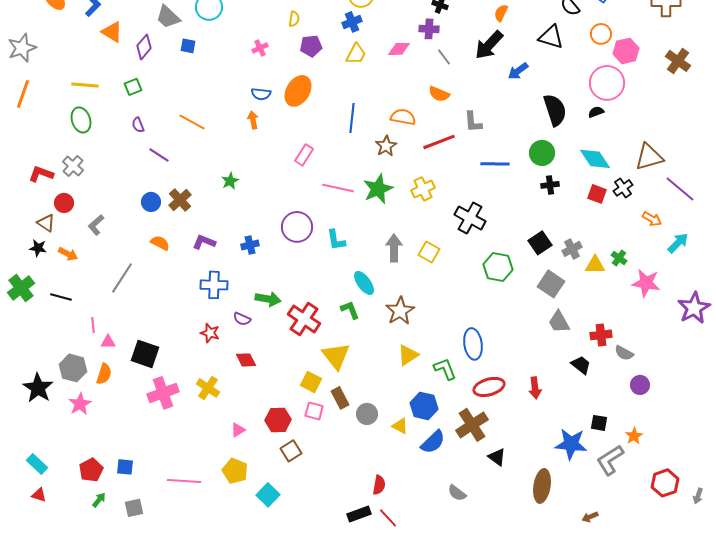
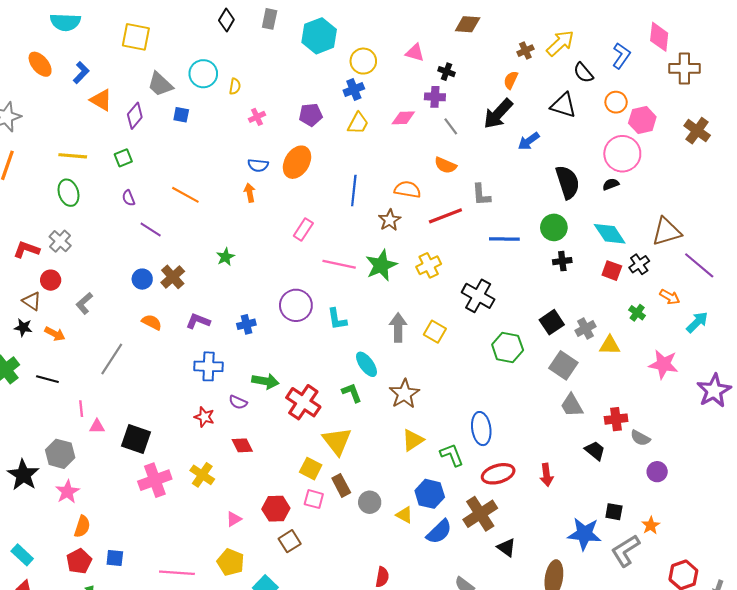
yellow semicircle: (294, 19) -> (235, 86), moved
green cross: (619, 258) -> (637, 313), moved
orange semicircle: (104, 374) -> (82, 526), moved

